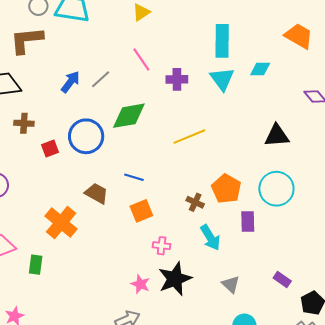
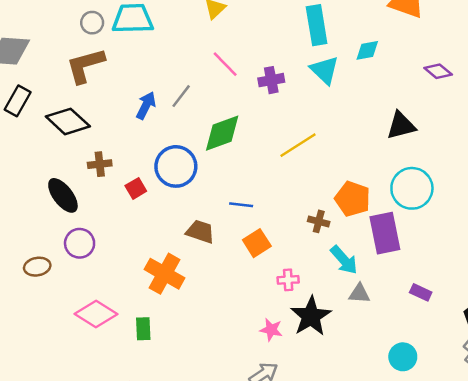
purple rectangle: (248, 222) -> (385, 233), size x1.6
purple rectangle: (282, 279) -> (421, 292), moved
gray triangle: (231, 284) -> (359, 293), moved, turned -30

